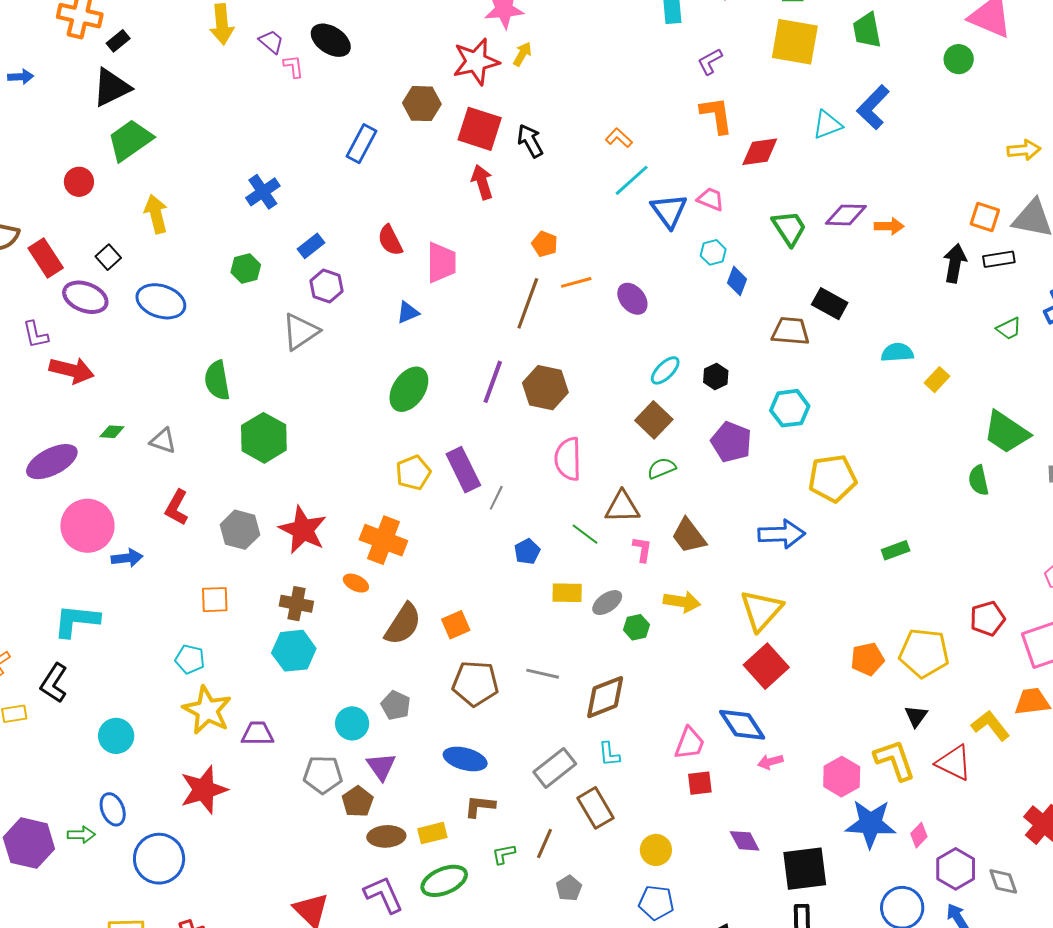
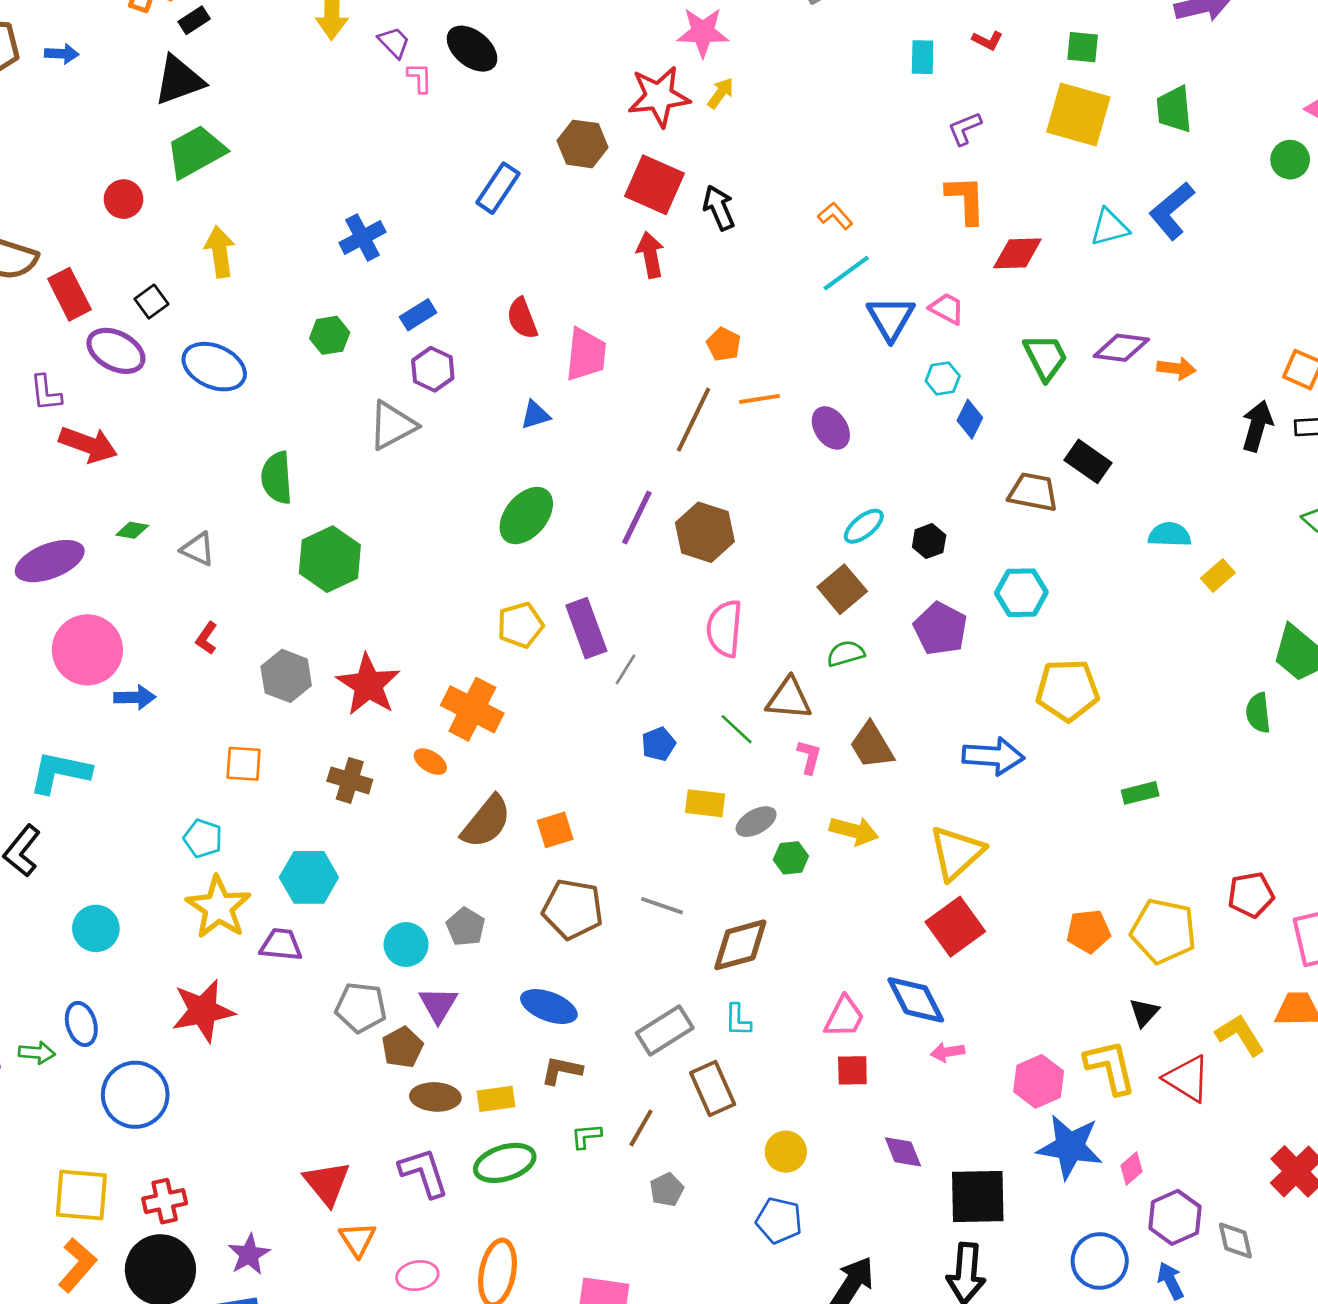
red L-shape: (177, 507) -> (207, 638), size x0.7
cyan hexagon: (294, 651) -> (309, 877), moved

